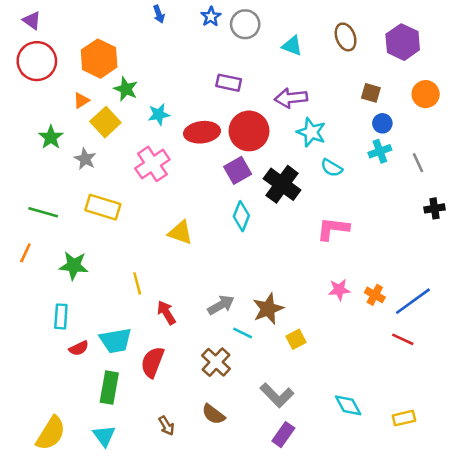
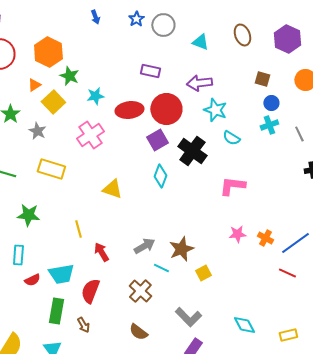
brown arrow: (166, 426) -> (83, 325), moved

